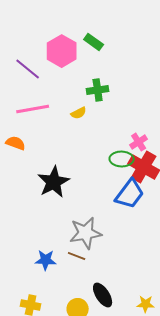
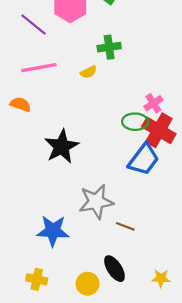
brown line: (77, 256) -> (125, 226), moved
blue star: (46, 260) -> (53, 231), size x1.4

